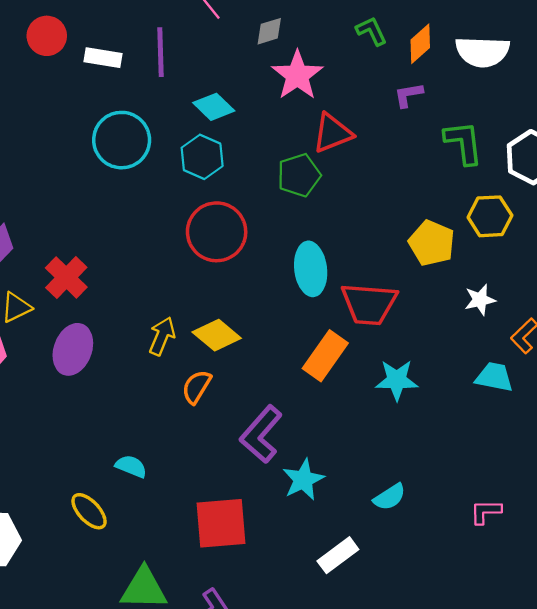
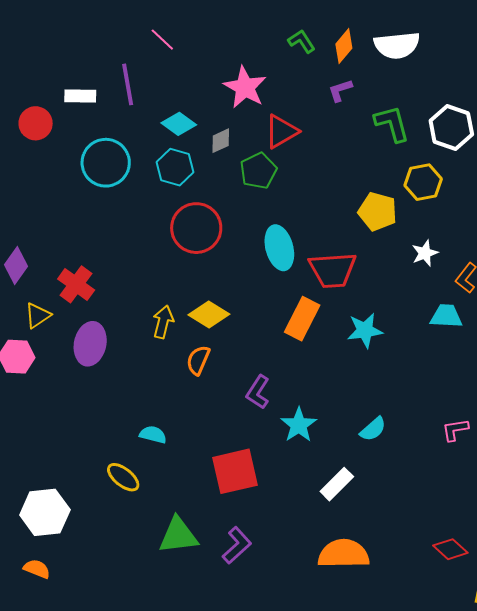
gray diamond: (269, 31) -> (221, 141), moved
red circle: (47, 36) -> (36, 123), moved
purple L-shape: (261, 434) -> (258, 392), size x0.7

